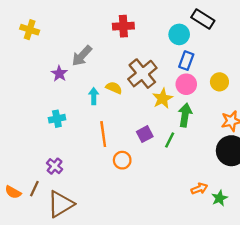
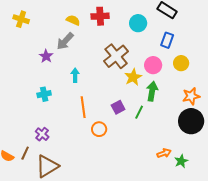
cyan circle: (179, 34) -> (138, 23), moved
blue rectangle: (186, 61) -> (167, 40), moved
yellow semicircle: (114, 88) -> (73, 20), moved

